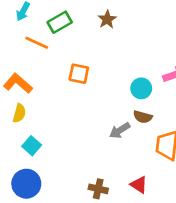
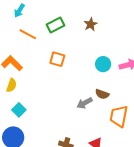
brown star: (107, 19) -> (91, 24), moved
green rectangle: (60, 22) -> (56, 25), moved
cyan circle: (141, 88) -> (103, 64), moved

